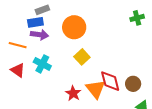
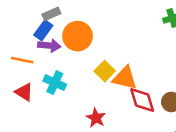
blue rectangle: (35, 22) -> (43, 30), turned -42
orange circle: (74, 27) -> (78, 36), moved
orange triangle: (96, 89) -> (125, 78), moved, turned -35

